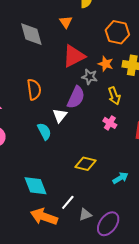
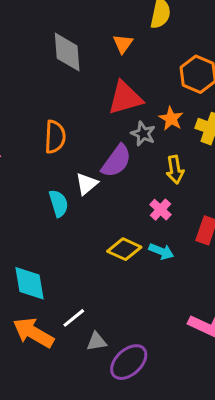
yellow diamond: (85, 164) -> (124, 249), moved
cyan arrow: (120, 178) -> (161, 251), moved, turned 42

